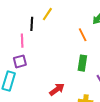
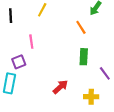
black line: (32, 24) -> (11, 16), moved
pink line: (22, 41) -> (31, 42), moved

